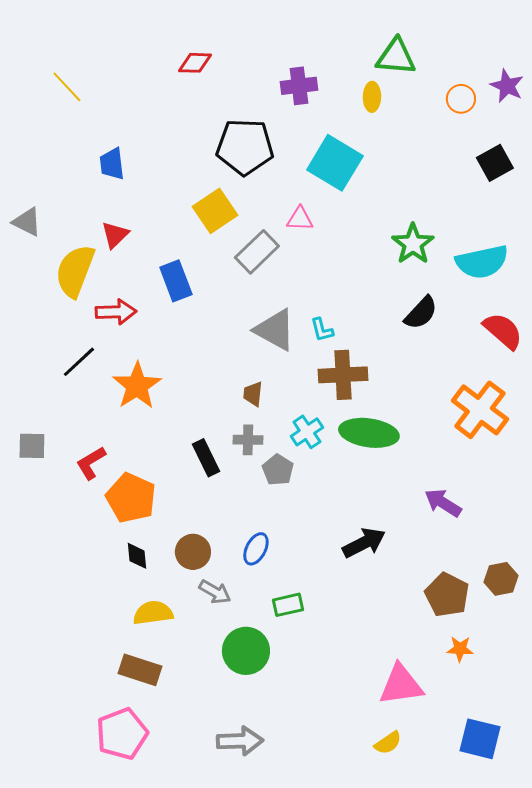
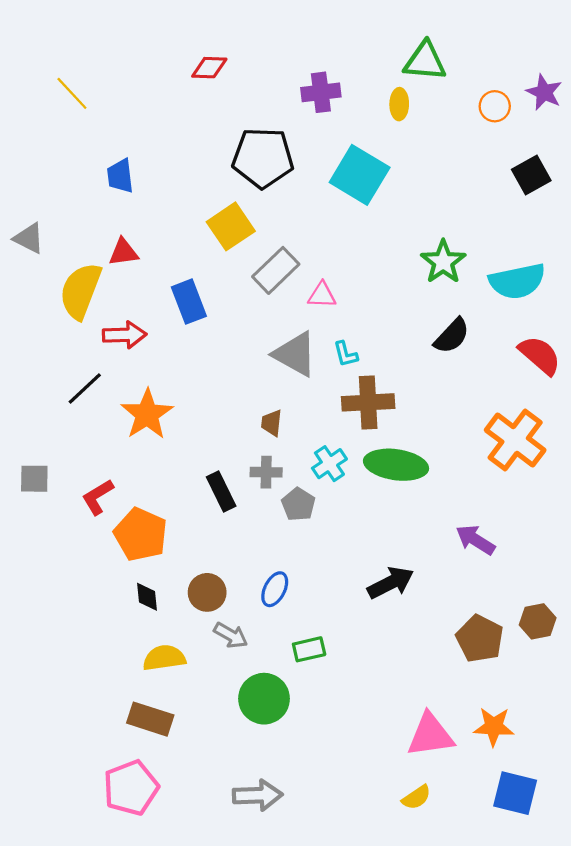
pink triangle: (300, 219) -> (322, 295), moved
red triangle: (115, 235) -> (123, 252), turned 36
orange star: (460, 649) -> (494, 727), moved, size x1.4

